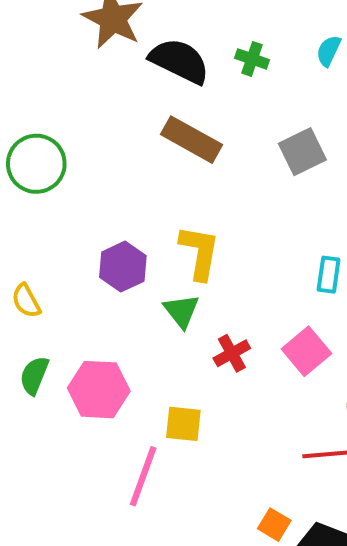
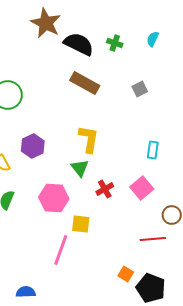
gray square: (302, 152) -> (140, 89), size x0.7
purple hexagon: (123, 267) -> (33, 146), moved
pink hexagon: (99, 390) -> (54, 198), moved

